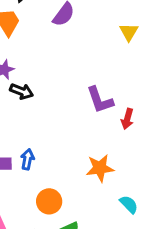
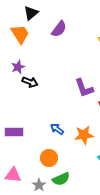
blue arrow: (27, 159) -> (57, 129), moved, turned -64

